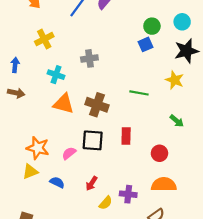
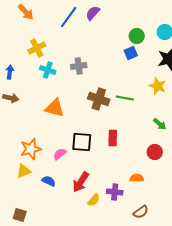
cyan cross: (56, 75) -> (48, 70), moved
brown cross: (97, 105) -> (99, 99), moved
orange star: (38, 148) -> (31, 149), turned -30
red circle: (159, 153) -> (155, 152), moved
red arrow: (92, 183) -> (81, 182), size x1.5
orange semicircle: (164, 185) -> (137, 178), moved, size x0.6

